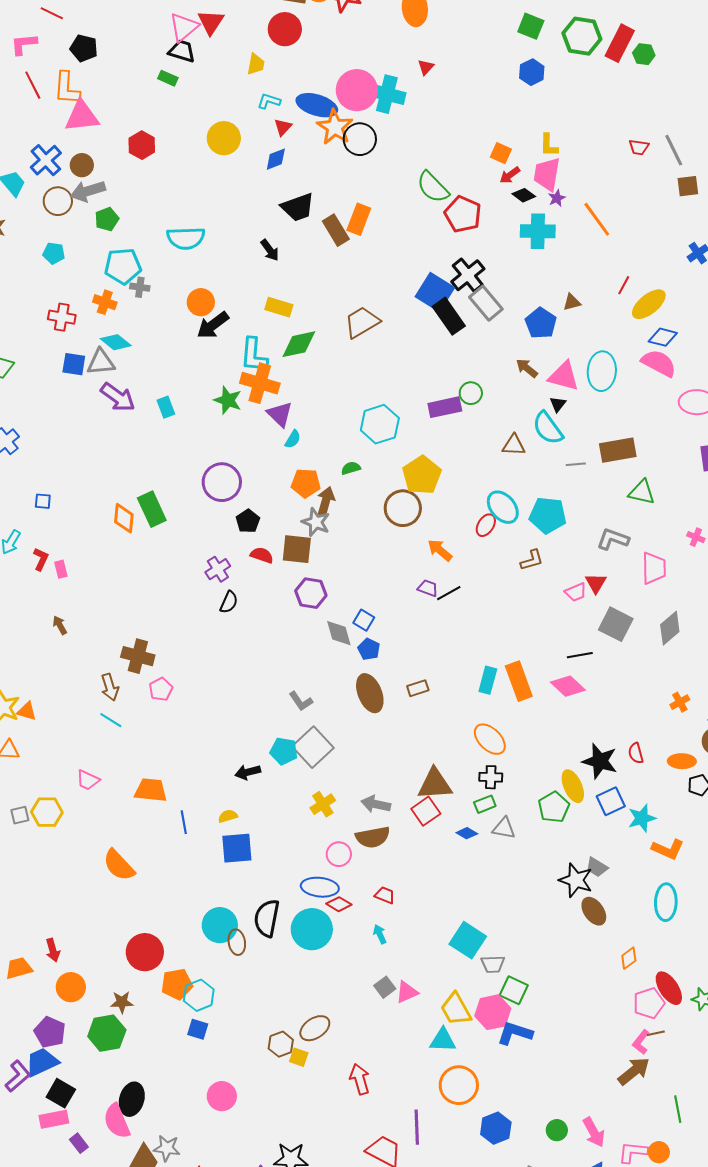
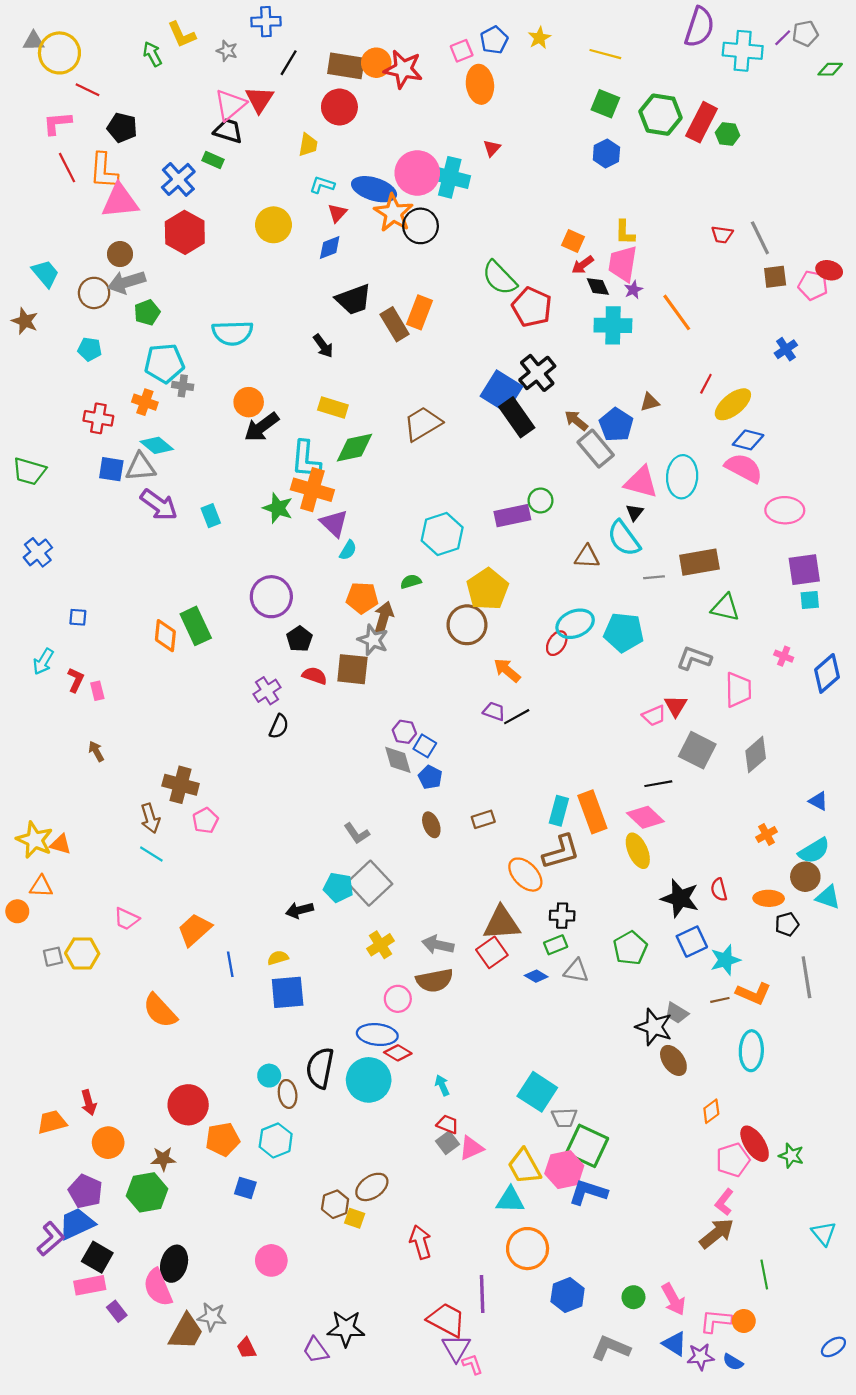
red hexagon: (142, 145) -> (185, 232), size x1.4
blue cross: (46, 160) -> (178, 179), moved
black diamond: (524, 195) -> (598, 286), turned 30
gray rectangle: (486, 303) -> (596, 449), moved
brown arrow: (527, 368) -> (576, 421), moved
cyan ellipse: (503, 507) -> (575, 624), turned -72
brown L-shape: (532, 560) -> (561, 852), moved, size x1.5
purple hexagon: (311, 593) -> (404, 732), moved, size x0.7
brown ellipse: (370, 693) -> (431, 825), size x0.6
orange ellipse: (490, 739) -> (525, 875), moved
yellow ellipse: (573, 786) -> (638, 851), moved
orange trapezoid: (151, 790) -> (195, 930), turned -48
red trapezoid: (385, 895) -> (448, 1124), moved
cyan circle: (220, 925) -> (269, 1076), size x0.6
green square: (514, 990) -> (587, 1146), size x1.4
cyan hexagon: (199, 995) -> (276, 1140), moved
brown line: (656, 1033) -> (720, 1000), moved

